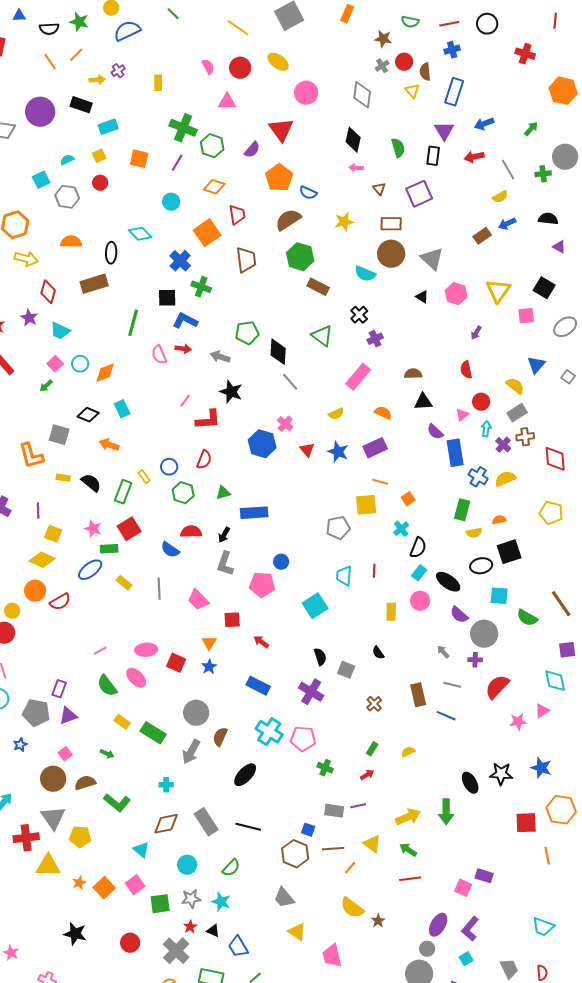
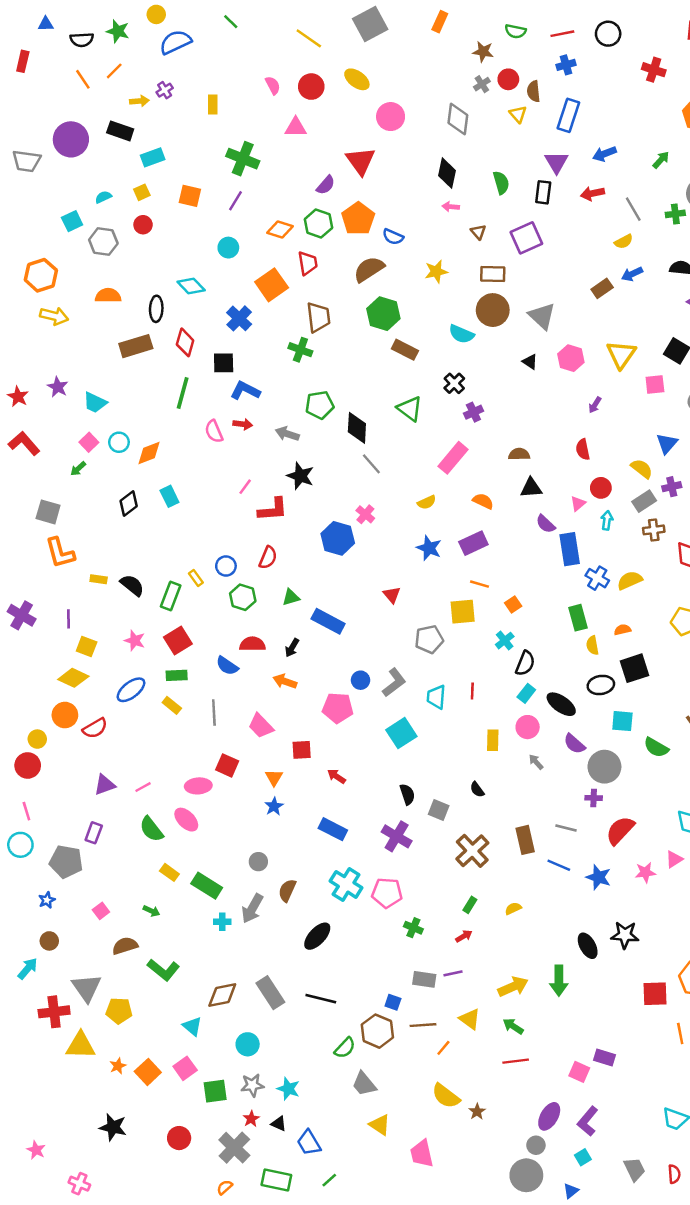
green hexagon: (212, 146) -> (318, 224), moved
green cross: (201, 287) -> (300, 350), moved
red diamond: (48, 292) -> (185, 342), moved
black diamond: (88, 415) -> (129, 504), turned -60
gray square: (59, 435) -> (48, 512), moved
orange arrow: (109, 445) -> (285, 681), moved
purple cross: (503, 445) -> (672, 487), moved, turned 35
red triangle: (307, 450) -> (392, 595), moved
green rectangle: (462, 510) -> (578, 618), turned -30
blue rectangle: (254, 513) -> (328, 621), turned 32
yellow semicircle: (474, 533) -> (592, 645), turned 91
green rectangle: (109, 549) -> (177, 675), moved
gray L-shape: (225, 564) -> (394, 683), moved, turned -145
gray arrow: (443, 652) -> (536, 762), moved
red square: (176, 663) -> (227, 765), moved
brown cross: (374, 704) -> (472, 851), size x1.8
gray circle: (196, 713) -> (258, 862), size x0.6
purple triangle: (68, 716) -> (105, 785), moved
blue star: (541, 768) -> (598, 877), moved
brown circle: (53, 779) -> (49, 941), moved, size x0.6
cyan cross: (166, 785) -> (222, 922), moved
green semicircle: (231, 868) -> (345, 1048), moved

